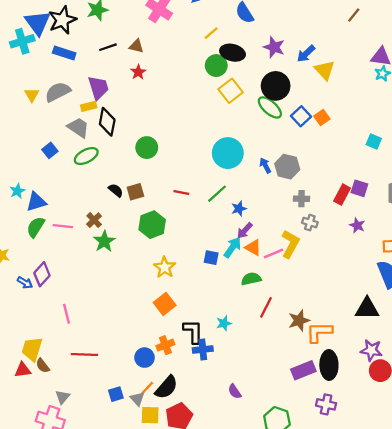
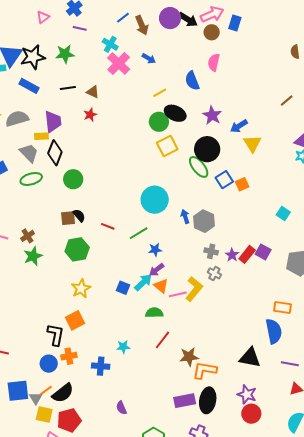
green circle: (147, 148) -> (73, 179), moved
black semicircle: (116, 190) -> (79, 215), moved
purple star: (357, 225) -> (232, 255), moved
black L-shape: (193, 332) -> (56, 335), moved
blue square: (116, 394) -> (18, 391), size x1.6

